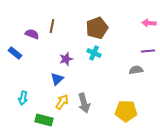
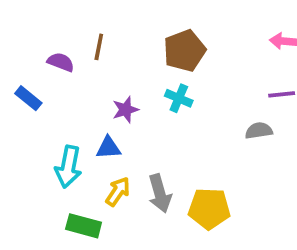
blue triangle: (57, 79) -> (108, 148), turned 40
cyan arrow: (23, 98) -> (68, 167), moved, size x1.5
yellow pentagon: (126, 111) -> (209, 209), moved

